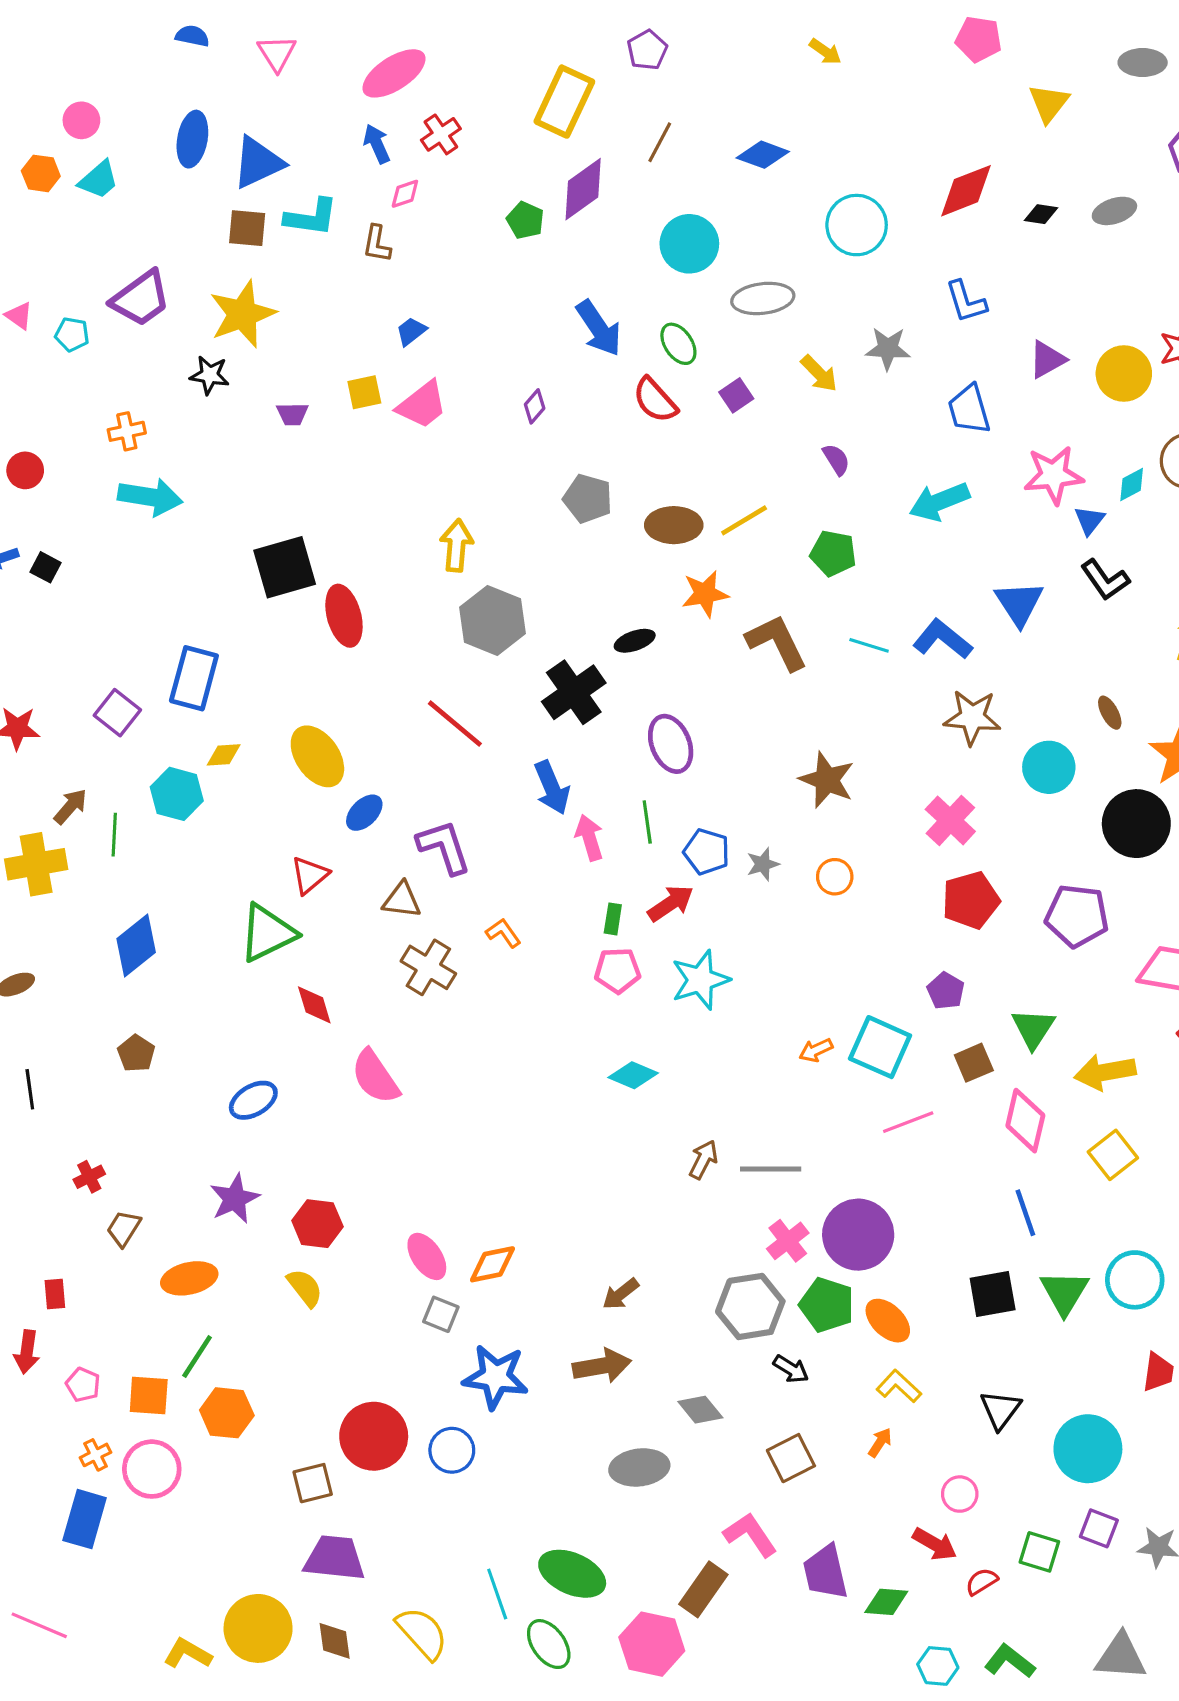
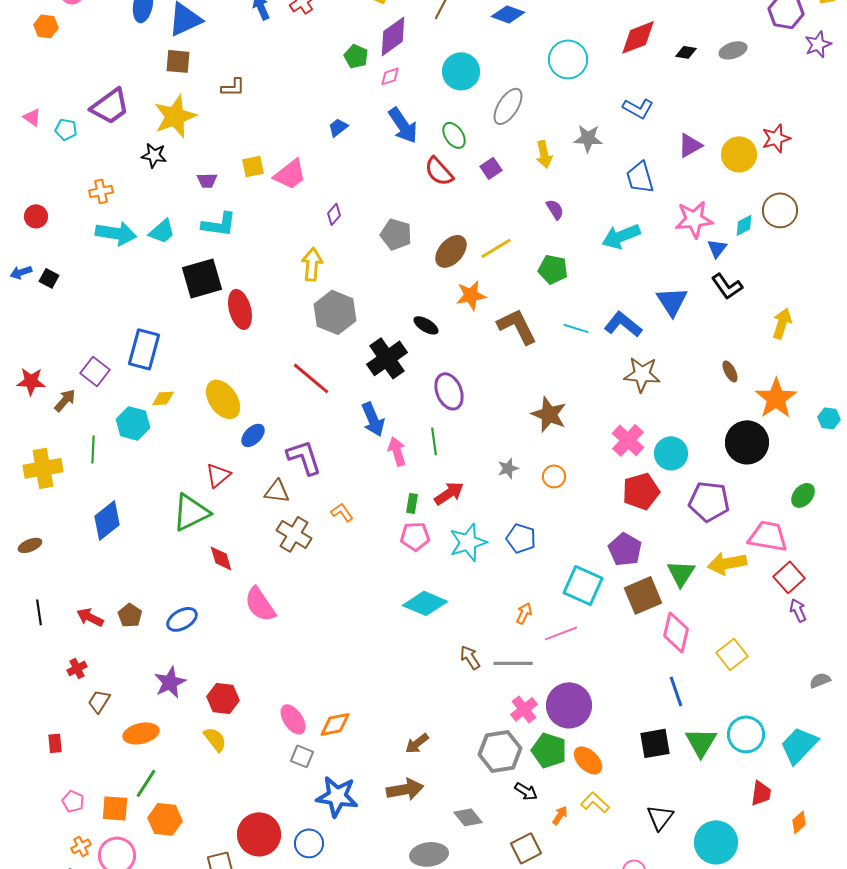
cyan trapezoid: (99, 180) -> (162, 231), moved
pink diamond: (405, 194) -> (390, 76), moved
cyan L-shape: (311, 217) -> (219, 224), moved
brown L-shape: (377, 244) -> (233, 87), moved, turned -100
gray ellipse: (763, 298) -> (508, 106), turned -51
blue L-shape: (966, 302) -> (638, 108), turned -44
blue trapezoid: (411, 331) -> (338, 127), moved
yellow arrow: (819, 374) -> (544, 154), turned 32
purple diamond: (535, 406) -> (334, 214), moved
brown ellipse: (674, 525) -> (451, 251), turned -48
black ellipse: (635, 641) -> (426, 325), turned 50
cyan circle: (1049, 767) -> (671, 453), moved
brown arrow: (70, 806) -> (65, 400), moved
blue pentagon: (707, 852) -> (521, 538), moved
purple pentagon: (946, 991) -> (625, 549), size x1.4
orange arrow: (816, 1050) -> (524, 613), moved, turned 140
brown pentagon: (136, 1053) -> (130, 615), moved
brown square: (974, 1063) -> (643, 595), size x1.5
yellow arrow: (1105, 1072) -> (727, 563), moved
cyan diamond: (633, 1075) -> (425, 603), size x1.4
pink line: (908, 1122) -> (561, 633), moved
brown arrow: (703, 1160) -> (470, 657), turned -60
red arrow: (27, 1352) -> (90, 617), moved, turned 108
orange arrow: (880, 1442) -> (560, 815), moved

